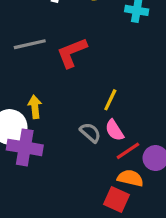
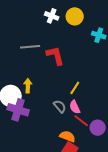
red L-shape: (72, 53) -> (55, 56), turned 90
red line: (128, 151) -> (81, 121), turned 63
orange semicircle: (130, 178) -> (67, 136), moved

